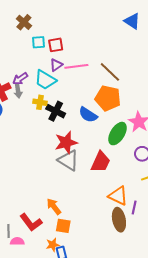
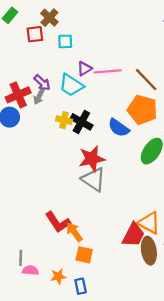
red square: (56, 45) -> (35, 34), moved
purple arrow: (20, 79) -> (42, 83), turned -105
gray arrow: (18, 91) -> (39, 97), turned 32
yellow cross: (40, 102) -> (64, 120), moved
red trapezoid: (101, 162) -> (133, 235), moved
red L-shape: (31, 222) -> (58, 222), moved
orange star: (53, 245) -> (58, 276), moved

